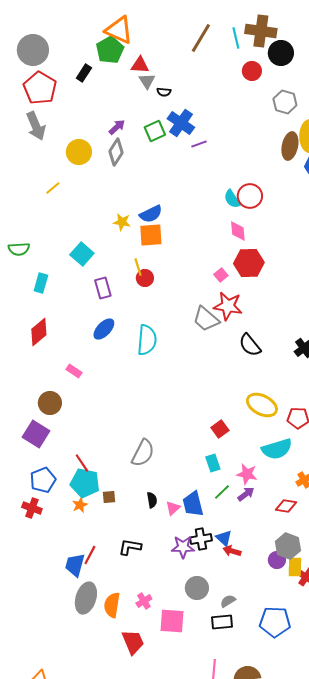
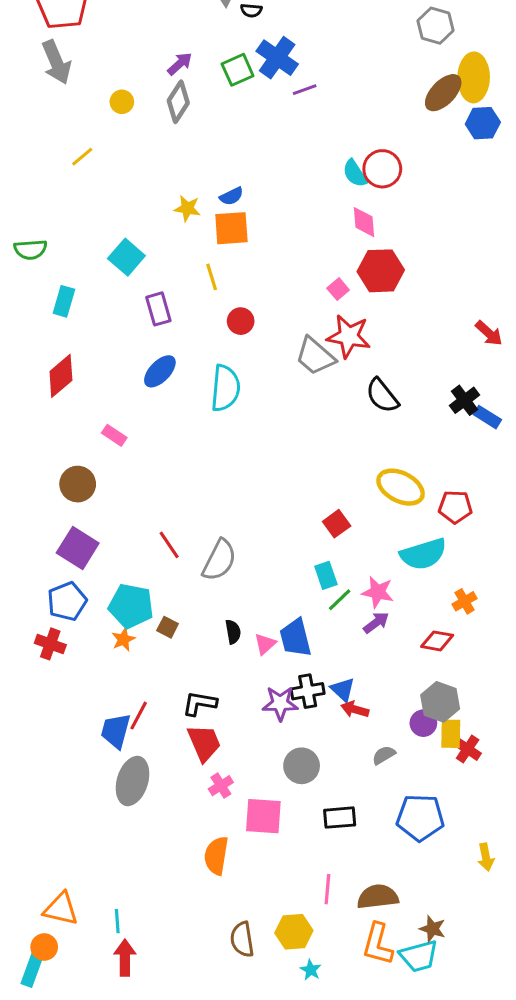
brown ellipse: (290, 146) -> (443, 93), turned 32
yellow circle: (79, 152) -> (122, 102), size x0.6
blue semicircle: (151, 214) -> (231, 196), size x0.7
red circle: (145, 278) -> (241, 321), moved
purple square: (36, 434) -> (78, 548), moved
red line: (82, 463) -> (169, 545), moved
green line: (222, 492) -> (340, 600), moved
brown square: (109, 497) -> (168, 627), turned 32
gray semicircle: (228, 601) -> (384, 755), moved
orange semicircle: (112, 605) -> (216, 856), moved
red trapezoid: (133, 642) -> (204, 743), moved

